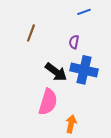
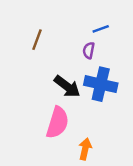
blue line: (84, 12) -> (101, 29), moved

